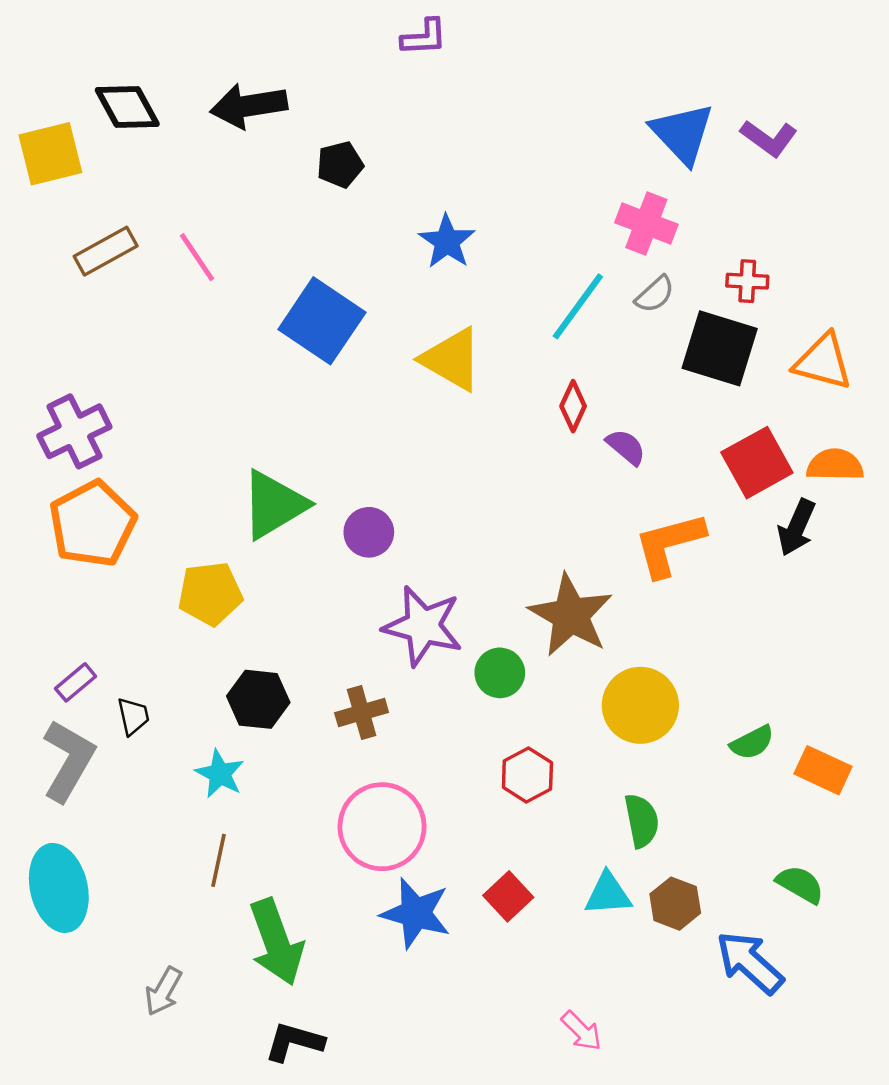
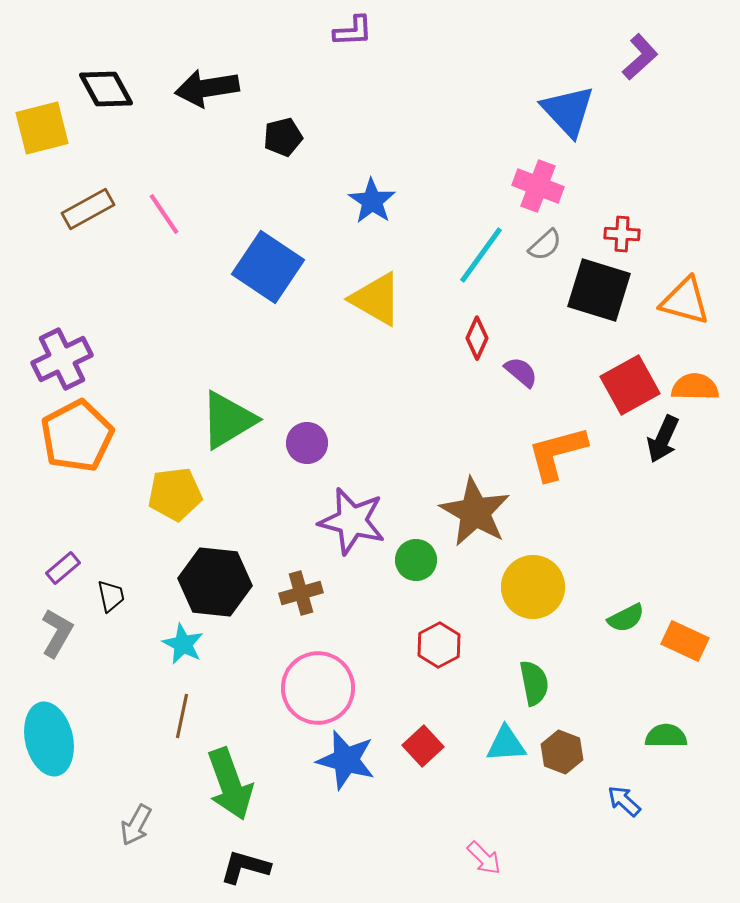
purple L-shape: (769, 138) -> (640, 57), moved, turned -78
black hexagon: (258, 699) -> (215, 582), size x1.4
gray L-shape: (68, 761) -> (57, 633), size x0.7
green semicircle: (800, 884) -> (666, 736), turned -30
blue arrow: (750, 962) -> (624, 801), size x0.6

